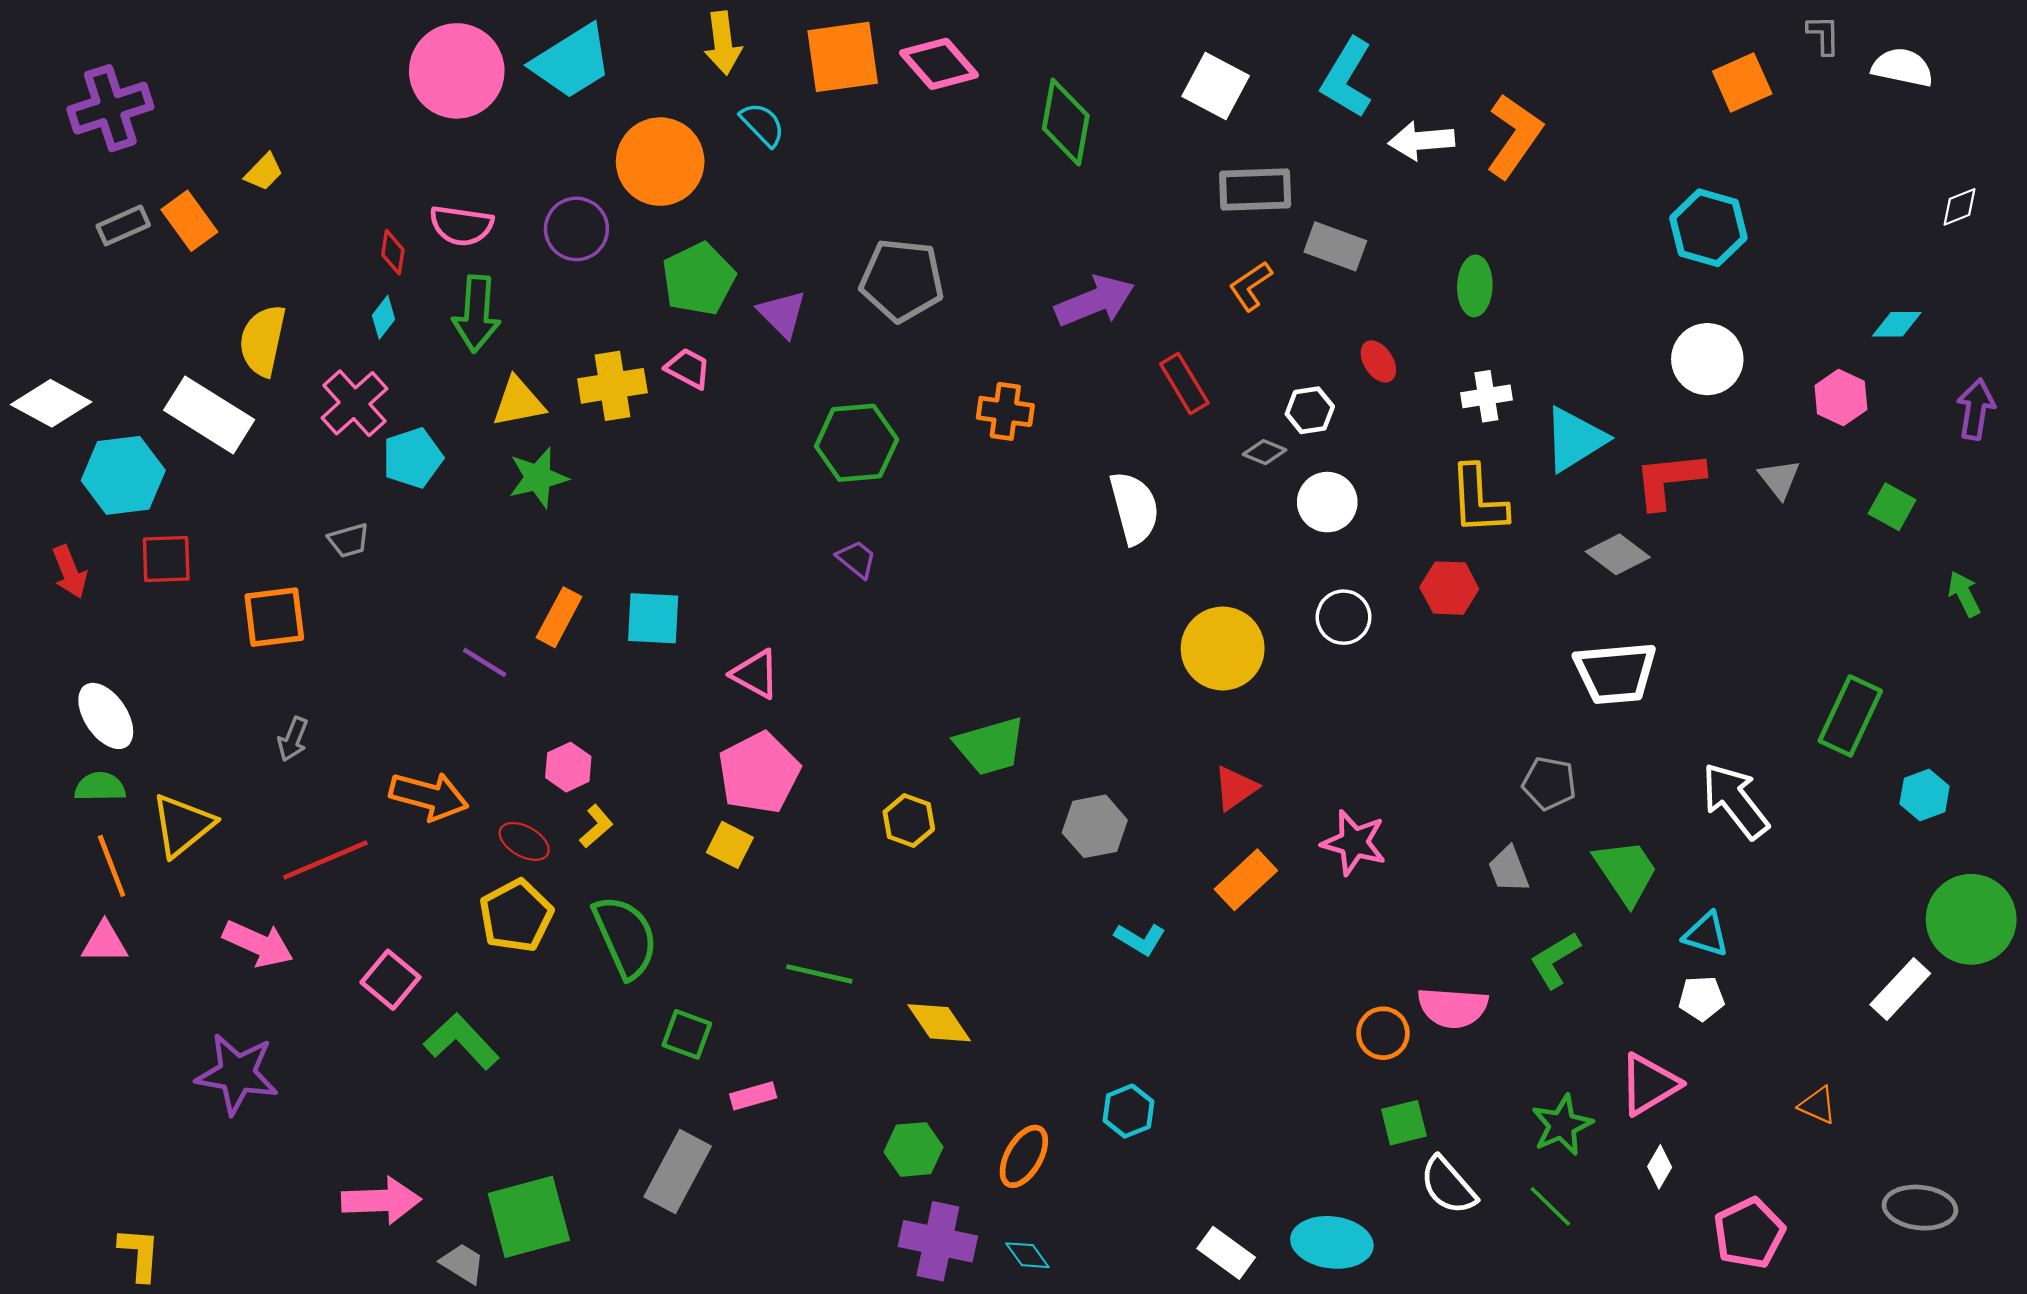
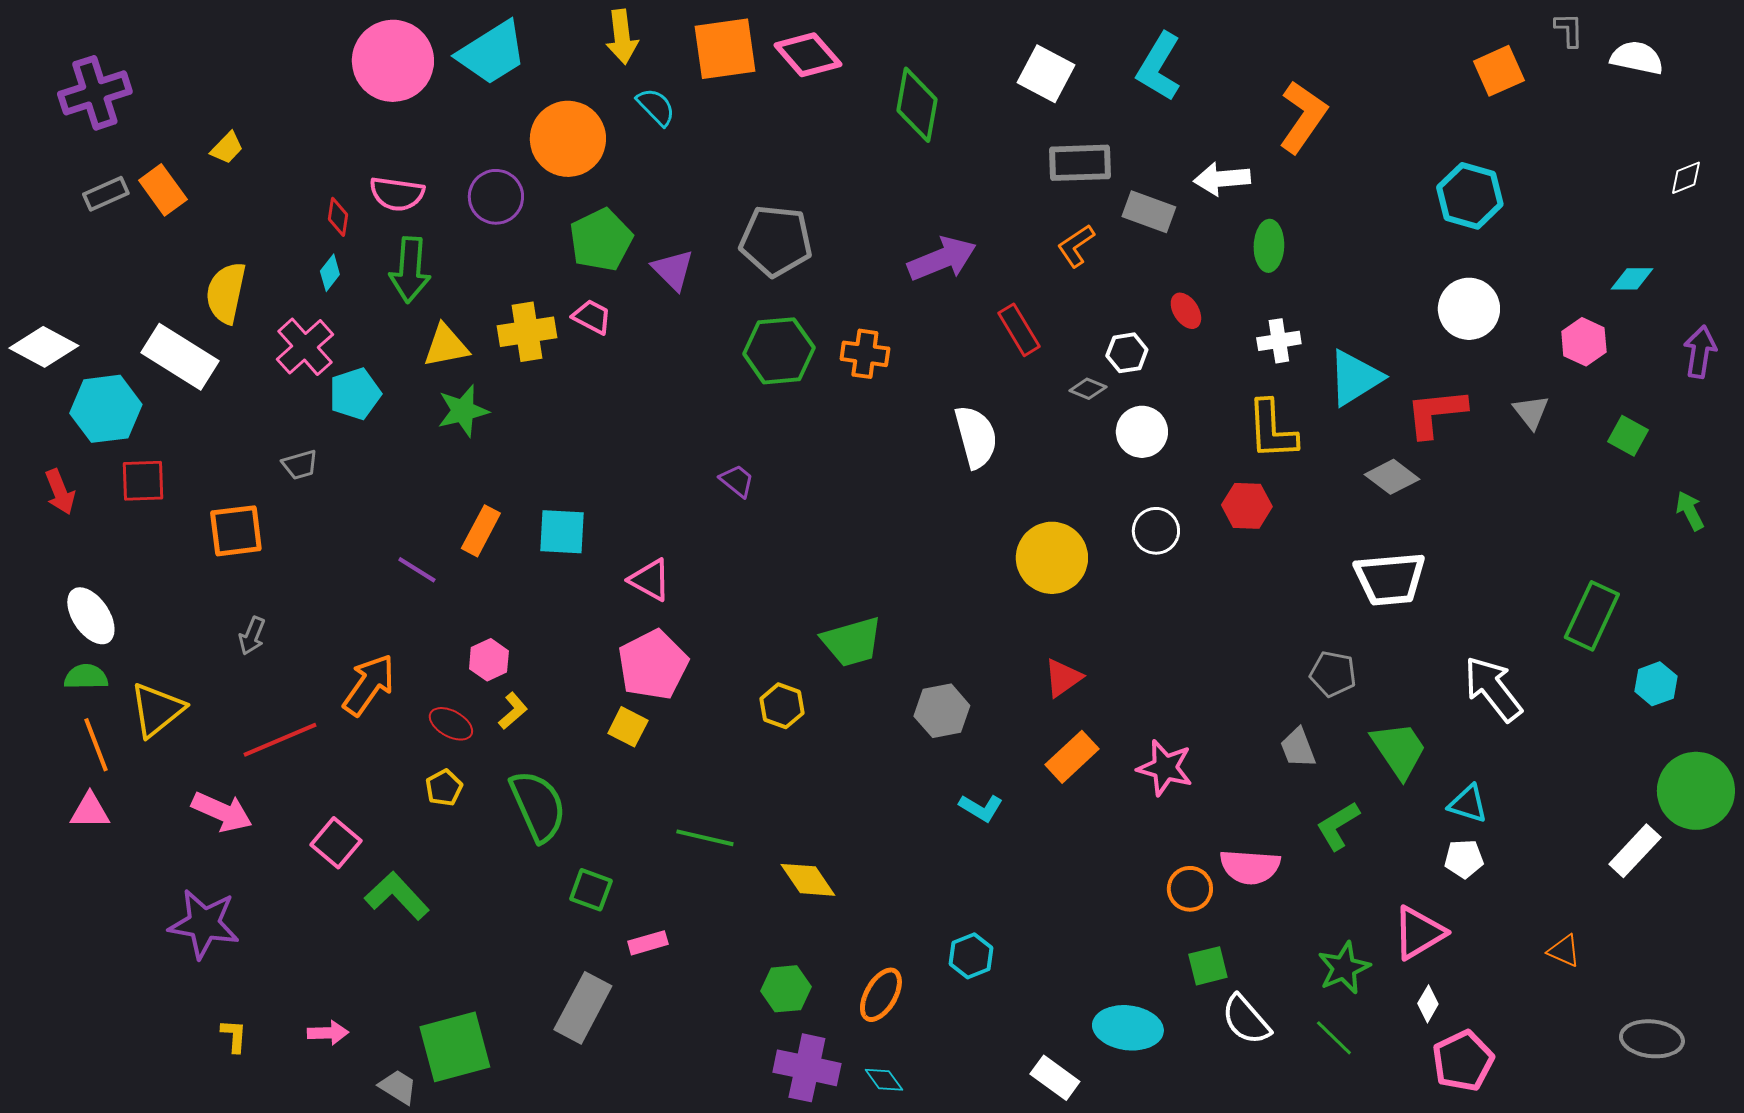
white arrow: (1421, 141) -> (1222, 179), moved
green hexagon: (857, 443) -> (779, 351), moved
orange arrow: (429, 796) -> (369, 685), turned -70
pink star: (1354, 843) -> (1165, 768), moved
yellow pentagon: (516, 916) -> (444, 788), size x0.6
pink arrow: (381, 1201) -> (328, 1033), size x0.6
pink pentagon: (1749, 1233) -> (1463, 1061), moved
cyan ellipse: (1332, 1242) -> (1128, 1028), moved
yellow L-shape: (139, 1254) -> (234, 1036), moved, size x0.7

